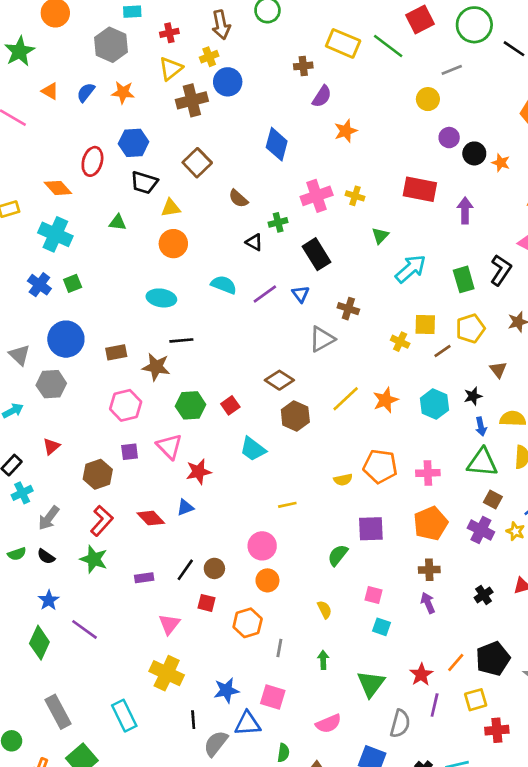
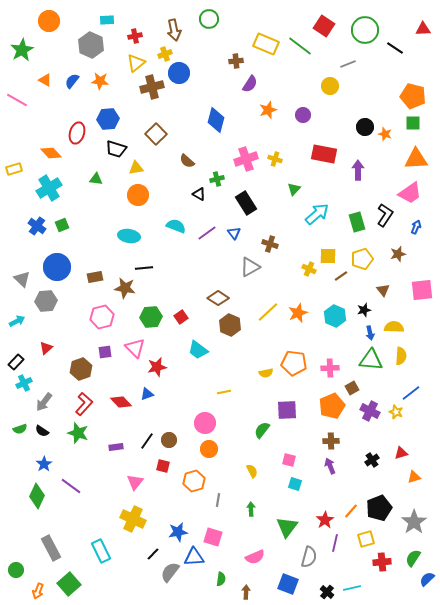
red square: (420, 20) -> (324, 26), turned -30
purple circle: (449, 138) -> (303, 115), moved
cyan cross: (55, 234) -> (49, 188), turned 35
brown square: (493, 500) -> (352, 388), moved, turned 32
black line: (193, 720) -> (153, 554), turned 48

